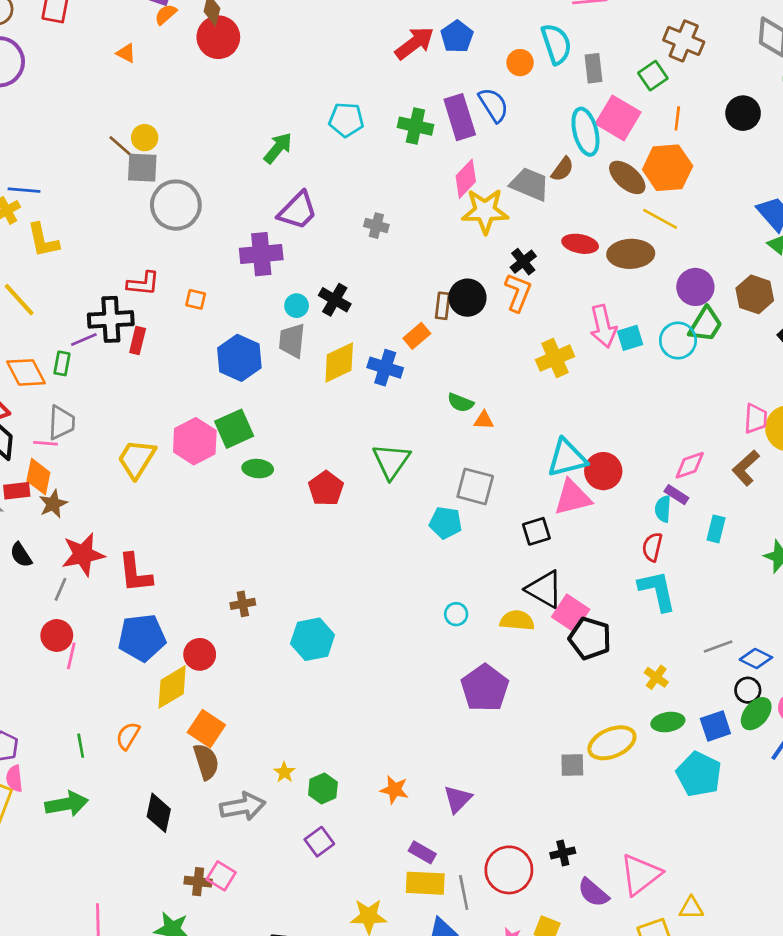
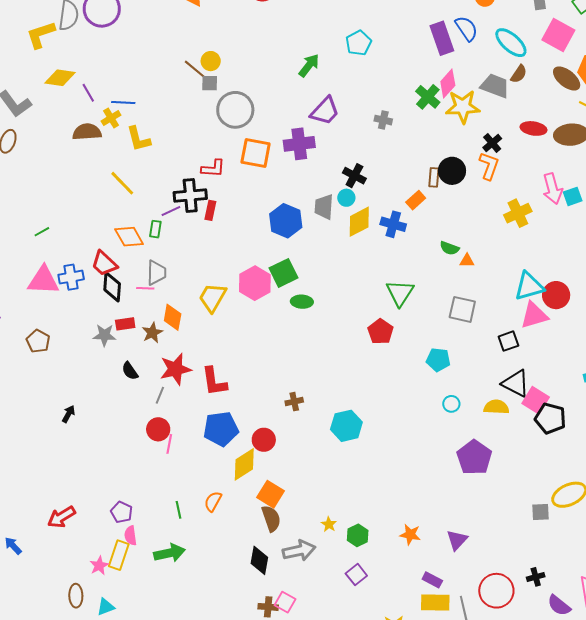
cyan pentagon: (346, 120) -> (358, 43), turned -30
green cross: (415, 126) -> (428, 97), moved, turned 30
cyan ellipse: (585, 132) -> (511, 43), moved, turned -32
gray square: (142, 168) -> (210, 83), size x0.7
orange square: (196, 299) -> (256, 153), moved, size x2.0
cyan circle: (297, 306) -> (346, 198), moved
orange diamond: (38, 477) -> (173, 317), moved
red pentagon: (326, 488) -> (381, 332), moved
cyan pentagon: (446, 523) -> (438, 360), moved
black diamond: (159, 813) -> (259, 560), moved

